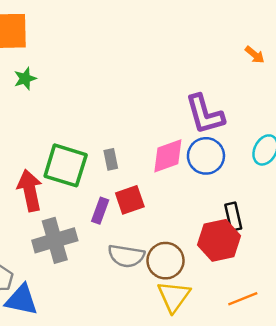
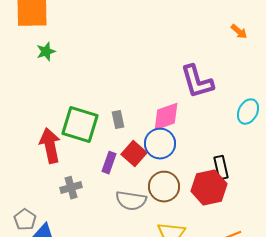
blue circle: (206, 156) -> (160, 144), moved
red square: (130, 200) -> (134, 154), turned -30
gray cross: (55, 240) -> (71, 188), size x0.6
brown circle: (166, 261) -> (164, 187), moved

